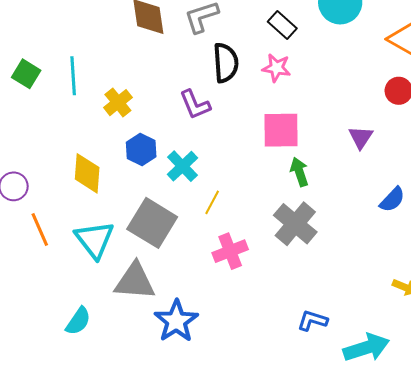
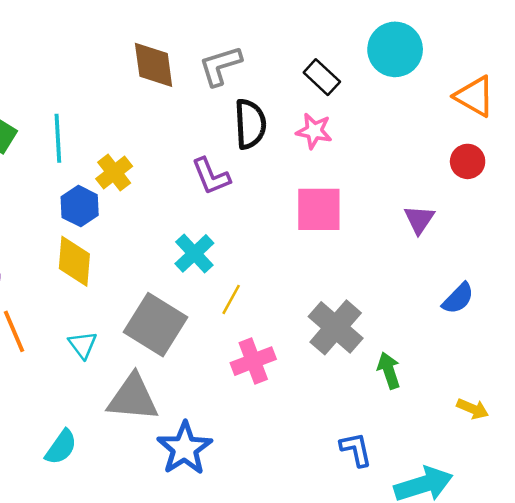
blue hexagon: (141, 149) -> (80, 206), moved
green arrow: (299, 172) -> (389, 370), moved
cyan triangle: (94, 240) -> (83, 345), size x0.6
blue L-shape: (312, 320) -> (356, 449), turned 60

